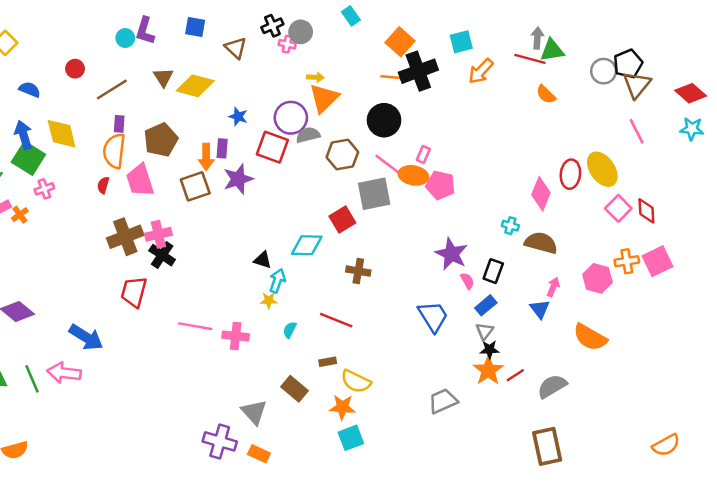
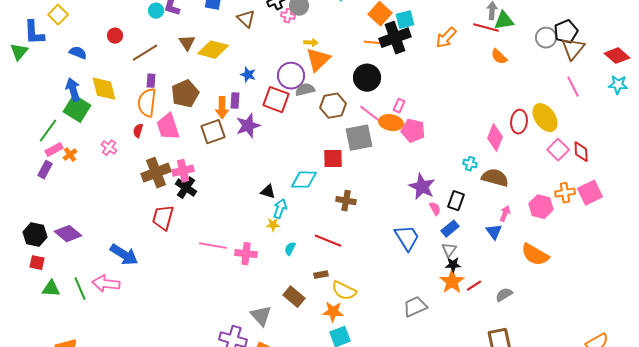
cyan square: (461, 42) -> (405, 20), moved
pink cross: (44, 189) -> (109, 148), moved, turned -35
red square: (342, 220) -> (333, 159), turned 30
gray semicircle: (552, 386) -> (504, 295), size x0.7

